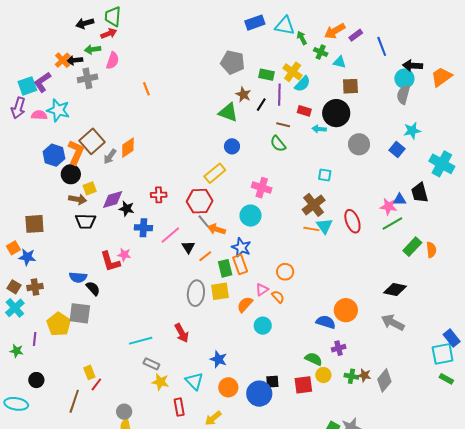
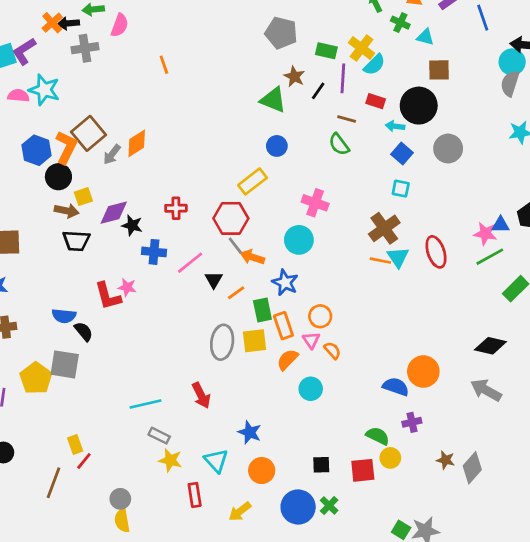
blue square: (397, 150) -> (402, 153), moved
orange rectangle: (240, 264) -> (283, 326), moved
orange circle: (285, 272) -> (320, 316), moved
pink triangle: (262, 290) -> (311, 340), turned -32
green cross: (351, 376) -> (329, 505), moved, turned 32
blue circle: (259, 394) -> (298, 507), moved

